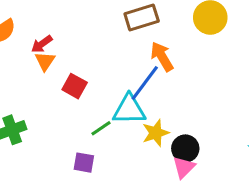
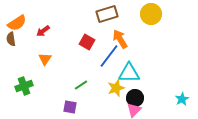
orange triangle: (45, 61) -> (45, 59), moved
red square: (75, 86) -> (87, 42), moved
cyan triangle: (129, 110) -> (129, 73), moved

